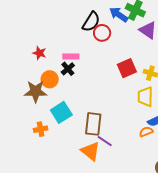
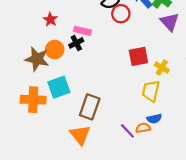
orange cross: (41, 129) -> (33, 100), size x1.6
purple line: (105, 141) -> (127, 131), moved

